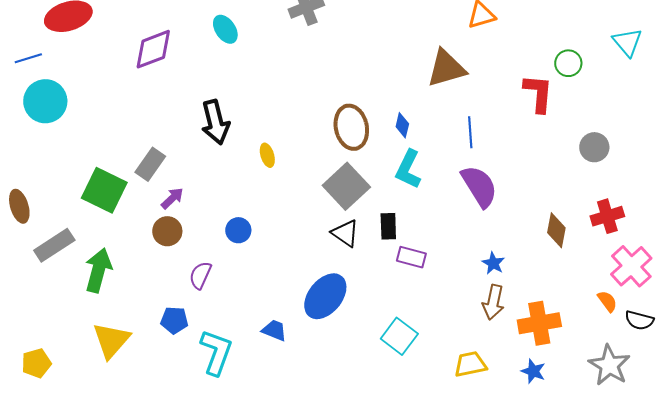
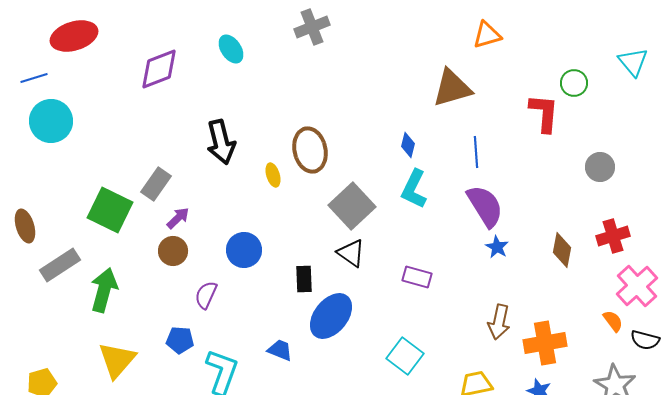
brown ellipse: (351, 127) -> (310, 150), moved
black rectangle: (388, 226) -> (304, 279), moved
blue circle: (238, 230) -> (244, 250), size x1.4
blue star: (493, 263) -> (497, 247), moved

